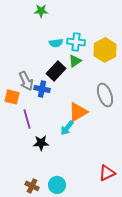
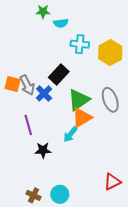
cyan semicircle: (56, 43) -> (61, 23), moved
green triangle: (75, 61) -> (79, 100), moved, size x1.6
blue cross: (42, 89) -> (44, 93), turned 35
orange square: (12, 97) -> (13, 84), moved

